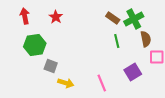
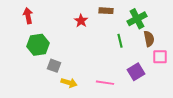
red star: (56, 17) -> (81, 21), moved
brown rectangle: (113, 18) -> (106, 11), moved, turned -32
pink line: (102, 83) -> (105, 83), turned -60

